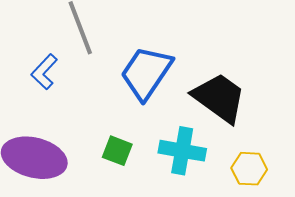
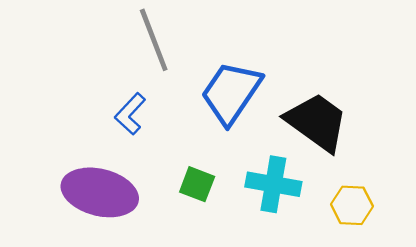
blue L-shape: (44, 72) -> (130, 114), moved

